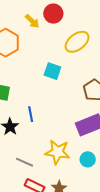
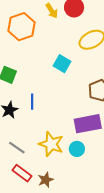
cyan circle: (88, 159) -> (77, 149), moved

